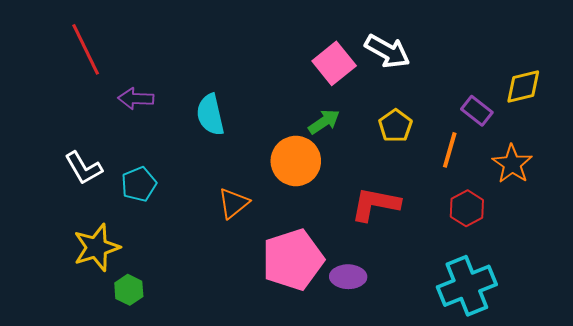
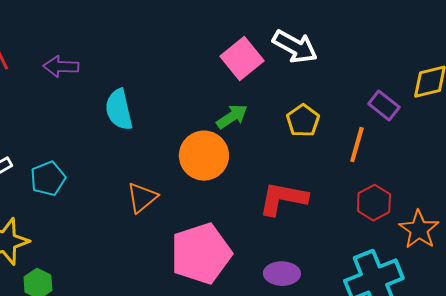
purple arrow: (136, 99) -> (61, 67), moved
orange star: (512, 164) -> (419, 230), moved
purple ellipse: (348, 277) -> (282, 274), moved

